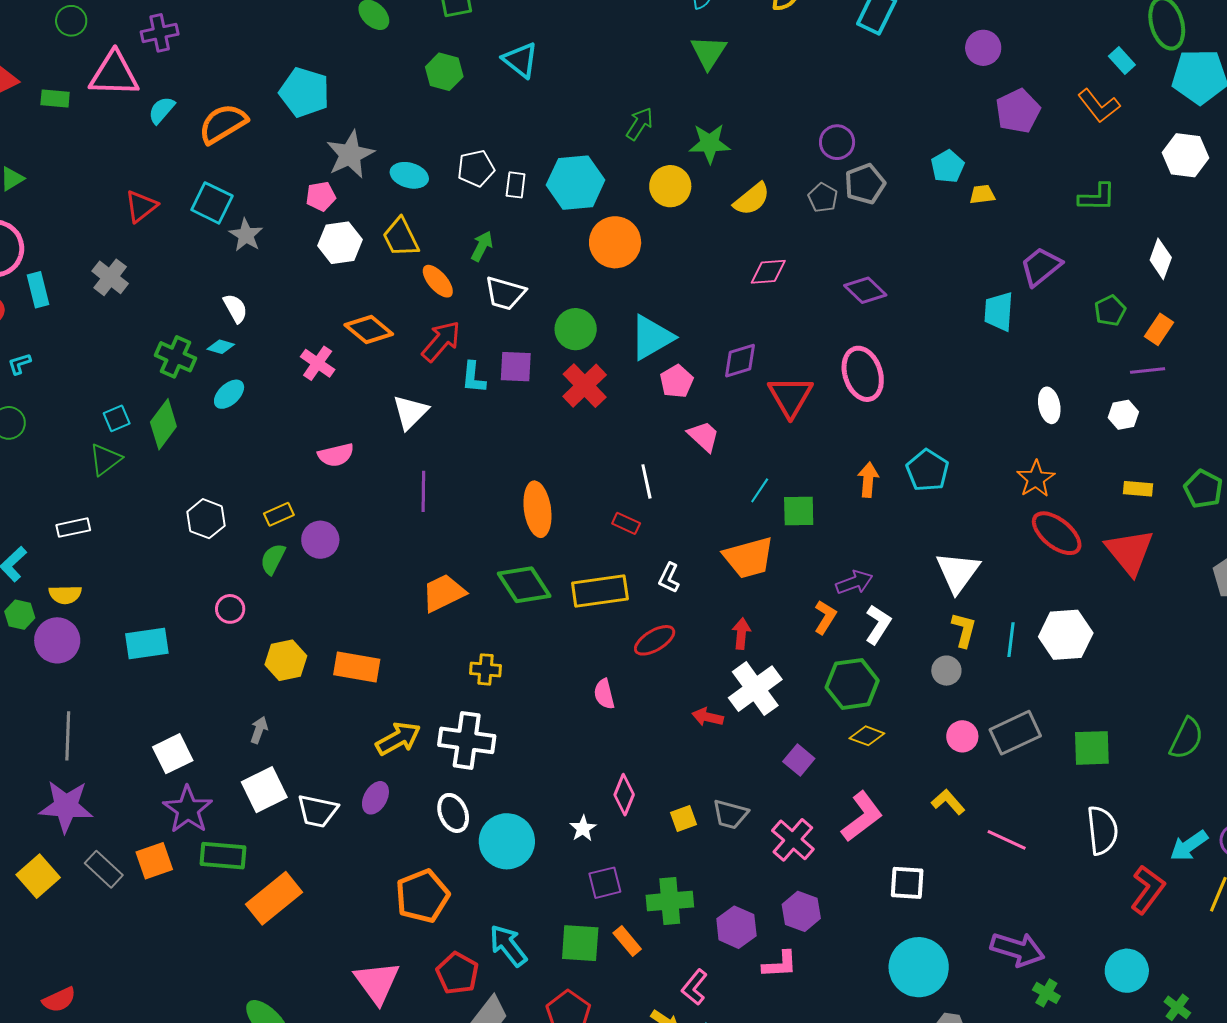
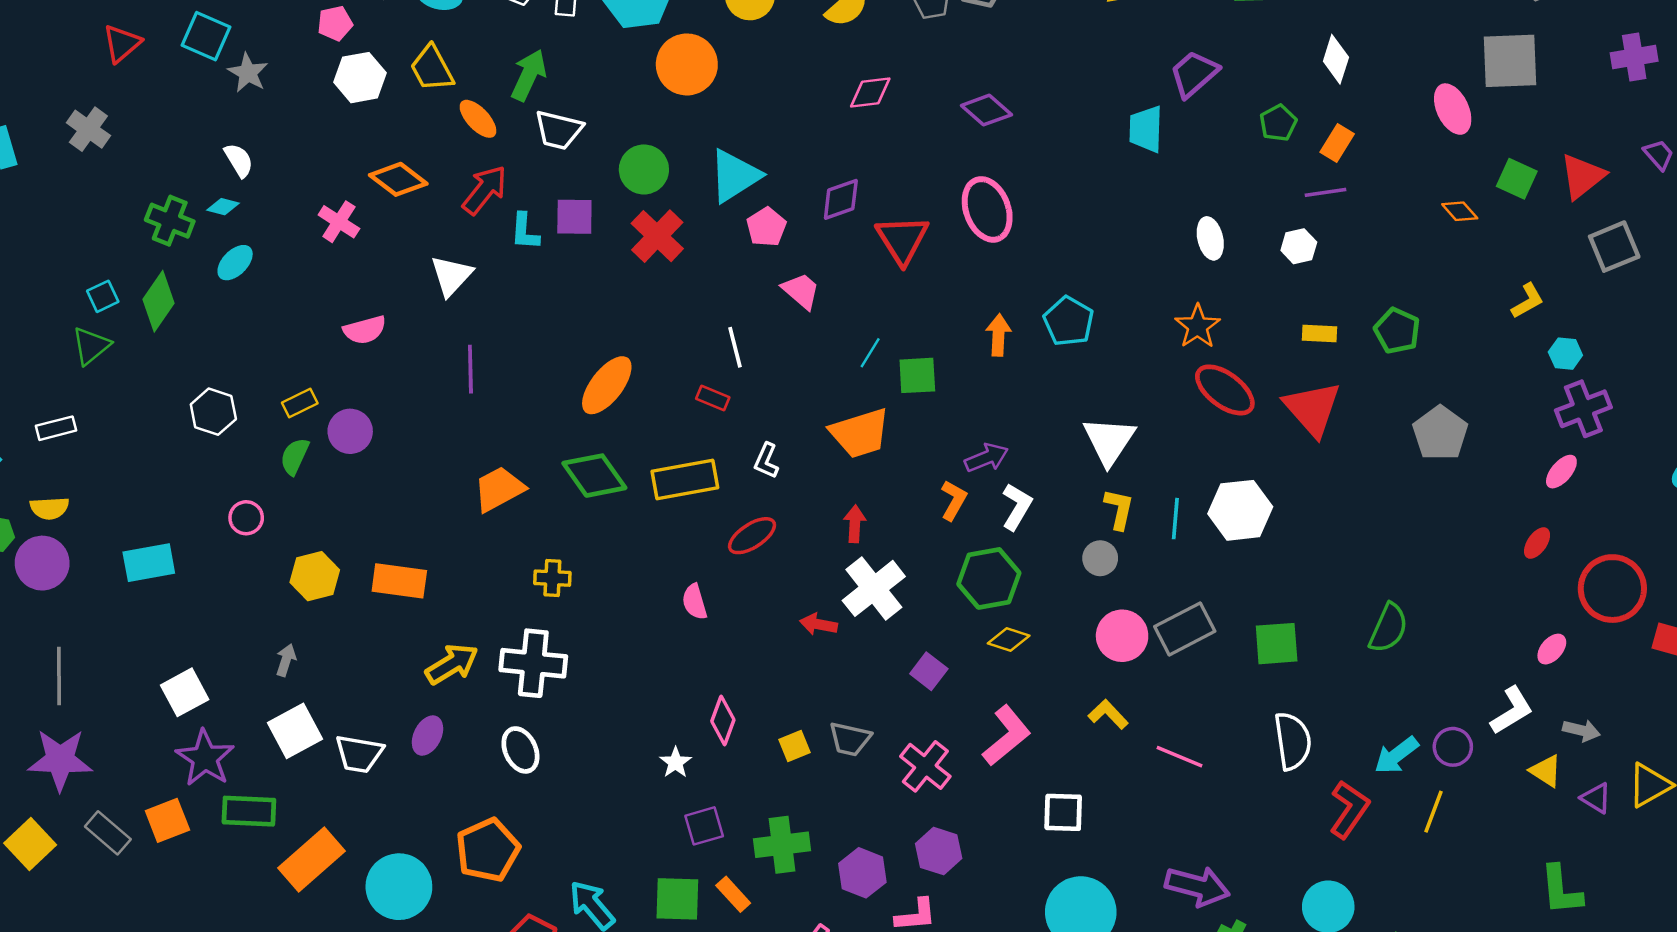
green arrow: (482, 246) -> (529, 75), size x1.4
orange ellipse: (537, 509) -> (607, 385), turned 48
pink circle: (962, 736) -> (1122, 636), size x1.4
cyan circle: (507, 841) -> (399, 887), moved

